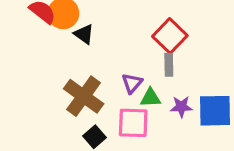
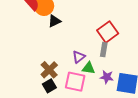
black triangle: (84, 34) -> (54, 21), turned 48
brown cross: (84, 96) -> (49, 70), moved, size x0.7

